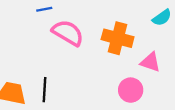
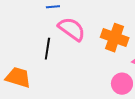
black line: (45, 90) -> (47, 49), moved

